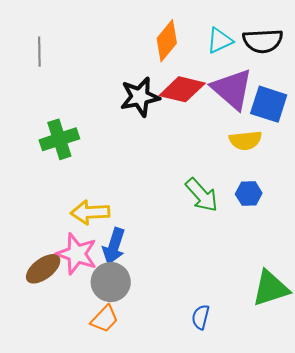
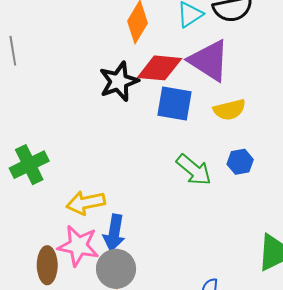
blue square: (269, 104) -> (174, 104), moved
green cross: (59, 139) -> (29, 165), moved
brown ellipse: (43, 269) -> (47, 265), turned -45

